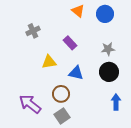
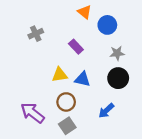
blue circle: (105, 14) -> (107, 25), moved
yellow triangle: (49, 62) -> (60, 75), moved
blue arrow: (116, 102) -> (106, 111), moved, turned -133

